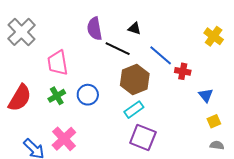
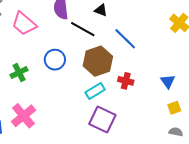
pink trapezoid: (58, 63) -> (24, 24), moved, turned -44
red cross: (183, 71) -> (126, 81), moved
blue circle: (88, 95) -> (55, 60), moved

